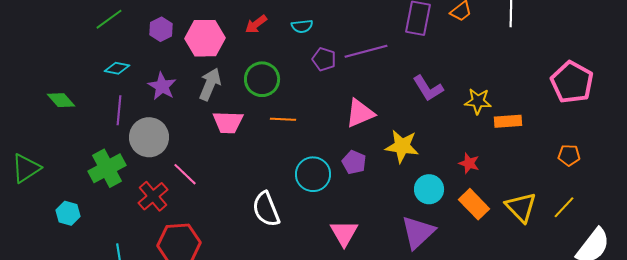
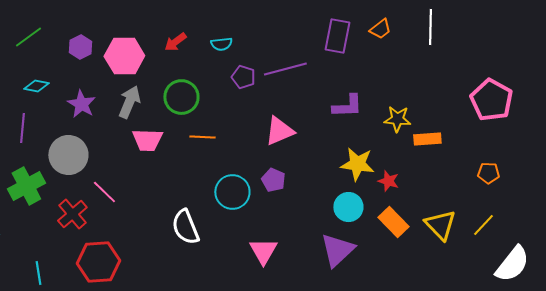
purple L-shape: (428, 88) -> (347, 106), turned -60
purple line: (119, 110) -> (22, 128), moved
yellow star: (402, 146) -> (357, 164), moved

